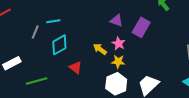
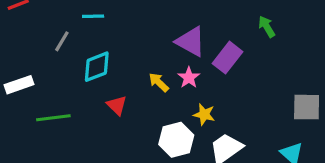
cyan line: (53, 21) -> (93, 16), moved
purple triangle: (116, 21) -> (191, 42), size x1.5
yellow star: (118, 62) -> (204, 114), moved

